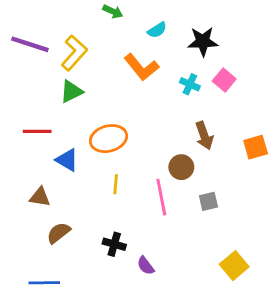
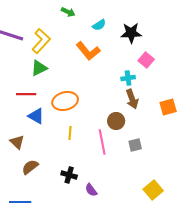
cyan cross: (190, 84) -> (128, 78), moved, turned -32
red line: (37, 131) -> (26, 94), moved
brown triangle: (40, 197) -> (17, 142), turned 35

